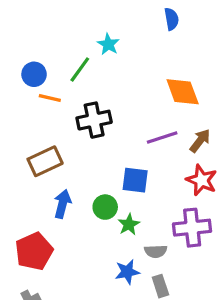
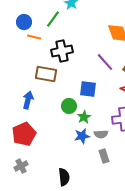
purple line: (162, 137) -> (105, 62), turned 66
brown rectangle: (45, 161) -> (46, 74), moved, turned 35
blue arrow: (62, 204) -> (28, 100), moved
blue star: (127, 272) -> (82, 136), moved

